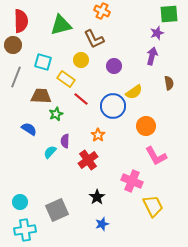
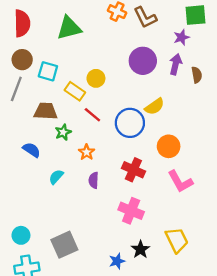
brown L-shape: (94, 39) -> (145, 17), moved
brown circle: (13, 45) -> (22, 60), moved
yellow circle: (81, 60) -> (96, 78), moved
purple circle: (114, 66) -> (143, 61), moved, size x1.5
brown semicircle: (169, 83) -> (197, 75), moved
orange star: (98, 135) -> (87, 152), moved
purple semicircle: (65, 141) -> (94, 180), moved
red cross: (88, 160) -> (133, 170), moved, turned -30
pink cross: (132, 181) -> (131, 211), moved
black star: (97, 197) -> (140, 249), moved

